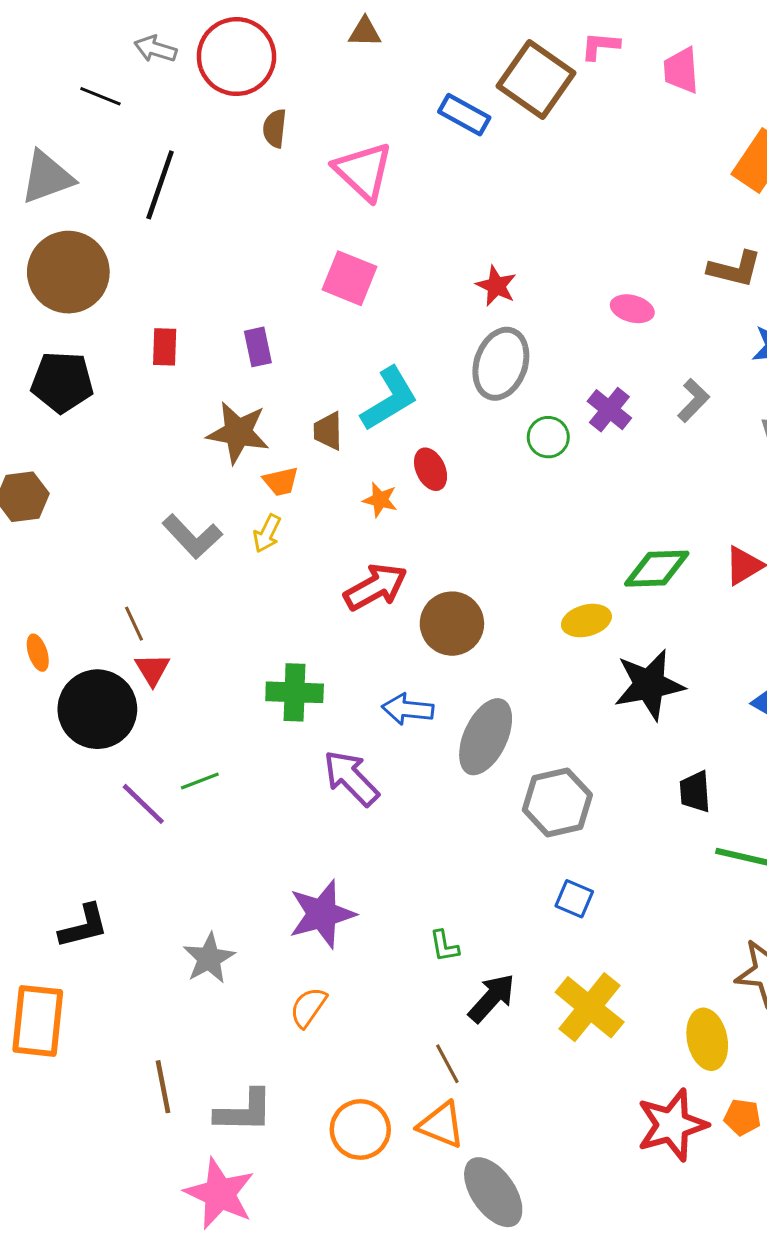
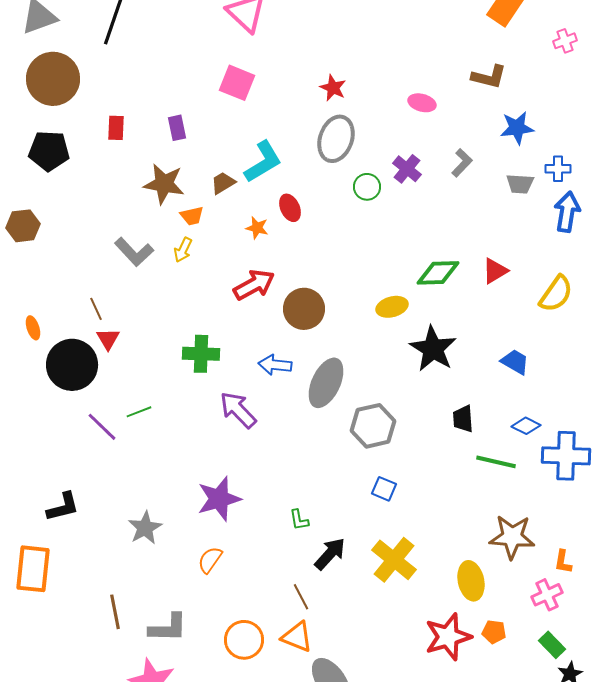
brown trapezoid: (328, 431) -> (223, 183), turned 60
black star: (649, 685) -> (433, 349), turned -30

